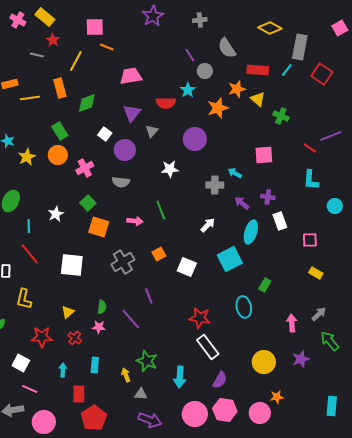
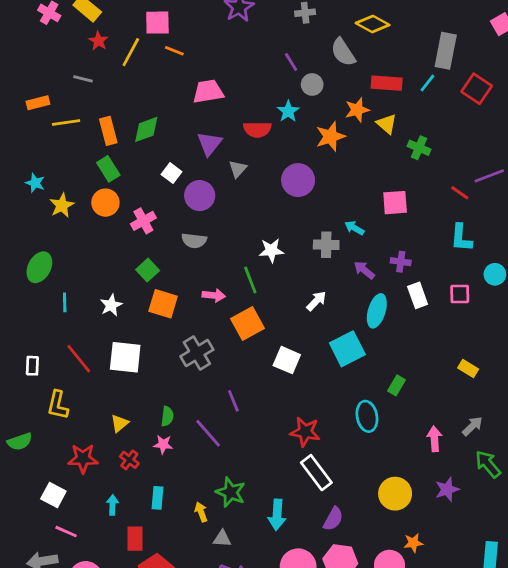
yellow diamond: (270, 28) -> (373, 24), moved
gray line: (37, 55) -> (83, 79), moved
yellow line: (76, 61) -> (131, 52), moved
orange rectangle: (60, 88) -> (108, 131), moved
white star: (170, 169) -> (271, 250), moved
white star: (56, 214) -> (111, 305), moved
pink square: (310, 240) -> (460, 294), moved
red line: (30, 254) -> (79, 359), moved
orange square: (159, 254) -> (247, 324), moved, size x1.6

